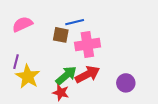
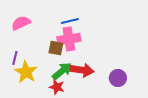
brown square: (61, 35) -> (56, 48), moved
pink cross: (87, 45) -> (69, 39), moved
red arrow: (87, 74) -> (82, 70), turned 35

